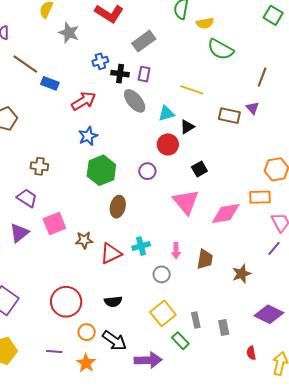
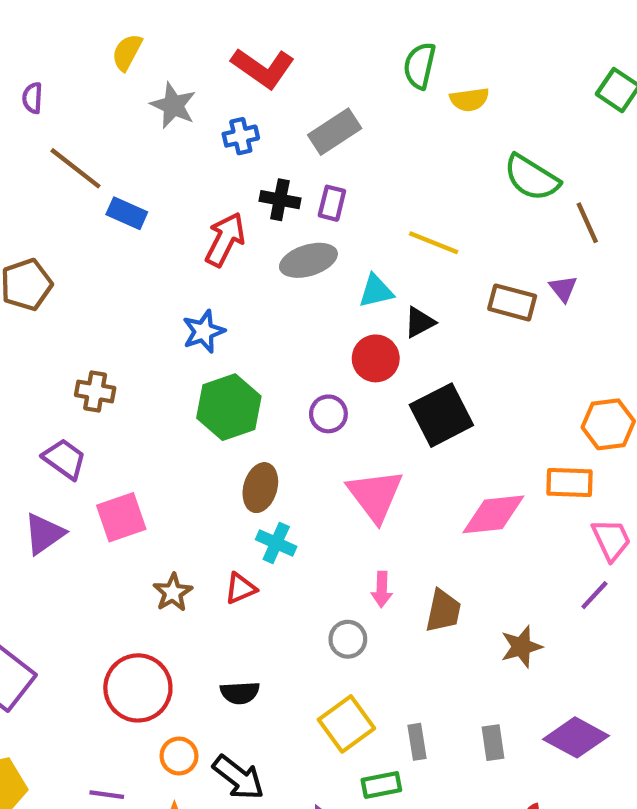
green semicircle: (221, 49) -> (532, 178), moved
blue cross: (100, 61) -> (241, 136), moved
brown line: (262, 77) -> (587, 223), turned -48
red arrow: (84, 101) -> (225, 239), moved, turned -35
gray ellipse: (135, 101) -> (308, 260), turned -70
black square: (199, 169) -> (441, 415), size x1.8
pink triangle: (186, 202) -> (375, 495), moved
brown star: (84, 240) -> (173, 592), moved, turned -30
cyan cross: (141, 246) -> (276, 543), moved, turned 36
red triangle: (111, 254) -> (240, 588), size x0.7
gray rectangle: (224, 327) -> (493, 743), moved
green rectangle: (180, 341) -> (381, 785), turned -60

